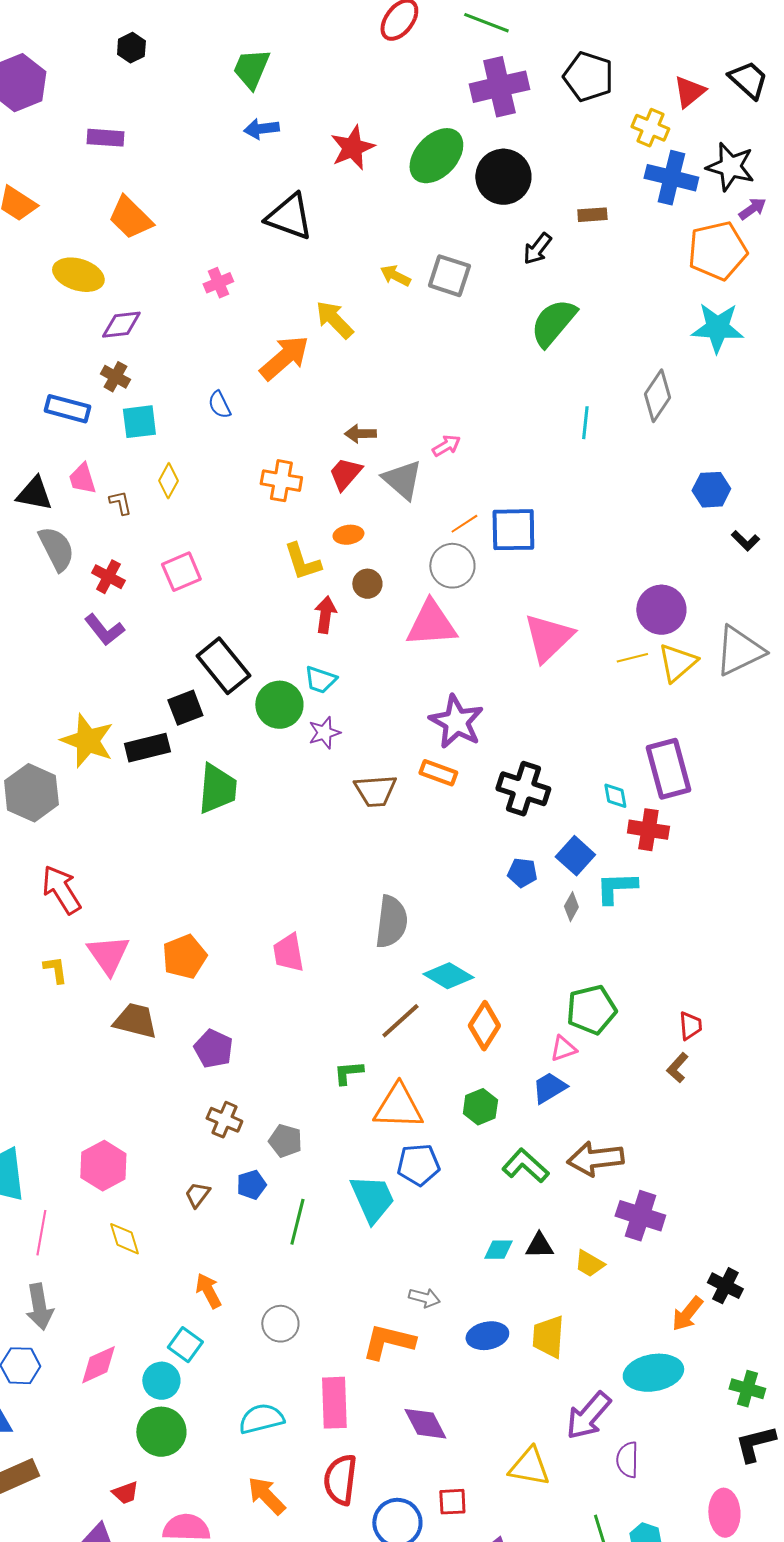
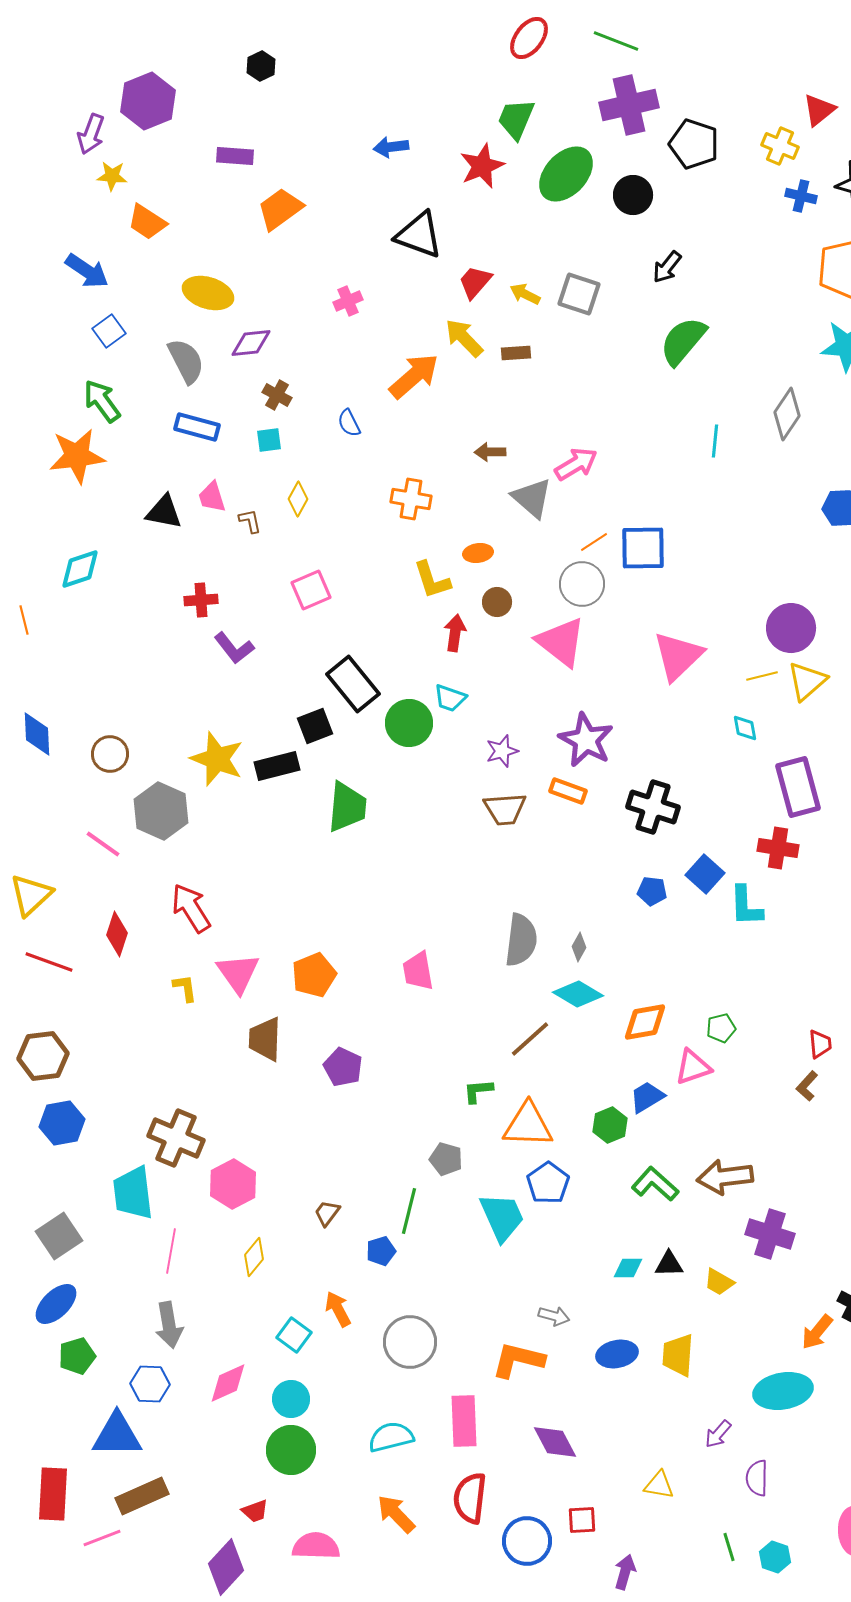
green trapezoid: (251, 69) -> (516, 119), moved
black pentagon: (588, 77) -> (694, 144), moved
black circle: (503, 177) -> (633, 195), size x0.7
blue cross: (671, 178) -> (801, 196), size x0.6
brown rectangle: (592, 215) -> (516, 353), moved
orange trapezoid: (130, 218) -> (280, 209), moved, turned 99
brown cross: (115, 377) -> (277, 395), moved
cyan square: (139, 422) -> (269, 440), size x0.7
pink arrow: (446, 446) -> (576, 464), size x1.5
red trapezoid: (345, 474) -> (475, 282), moved
gray semicircle: (56, 549) -> (186, 361), moved
red cross: (108, 577) -> (201, 600), moved, turned -32
pink triangle: (431, 624) -> (561, 642), turned 42
purple star: (324, 733) -> (502, 751), moved
cyan diamond: (615, 796) -> (745, 728), moved
cyan L-shape: (616, 888) -> (746, 906), turned -90
gray diamond: (571, 907) -> (579, 947), moved
green pentagon: (591, 1010) -> (721, 1028), size x0.6
brown trapezoid: (135, 1021) -> (265, 1039), turned -102
orange diamond: (484, 1026) -> (645, 1022), moved, turned 48
pink triangle: (563, 1049) -> (693, 1067), size x1.4
blue trapezoid: (549, 1088) -> (647, 1097), moved
brown cross: (224, 1120) -> (176, 1138), moved, size x1.6
gray pentagon: (285, 1141) -> (446, 1159), moved
blue pentagon: (418, 1165) -> (548, 1183), turned -30
blue pentagon: (251, 1185) -> (381, 1251), moved
green line: (297, 1222) -> (409, 1211), moved
yellow diamond: (124, 1239) -> (254, 1257), turned 57
gray circle: (280, 1324) -> (410, 1342), size x1.4
cyan square: (185, 1345) -> (294, 1335), moved
purple arrow: (588, 1416) -> (718, 1434), size x0.6
yellow triangle: (529, 1467) -> (659, 1485), size x0.7

